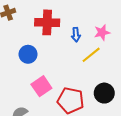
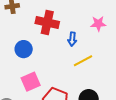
pink star: (102, 32) -> (98, 24), moved

